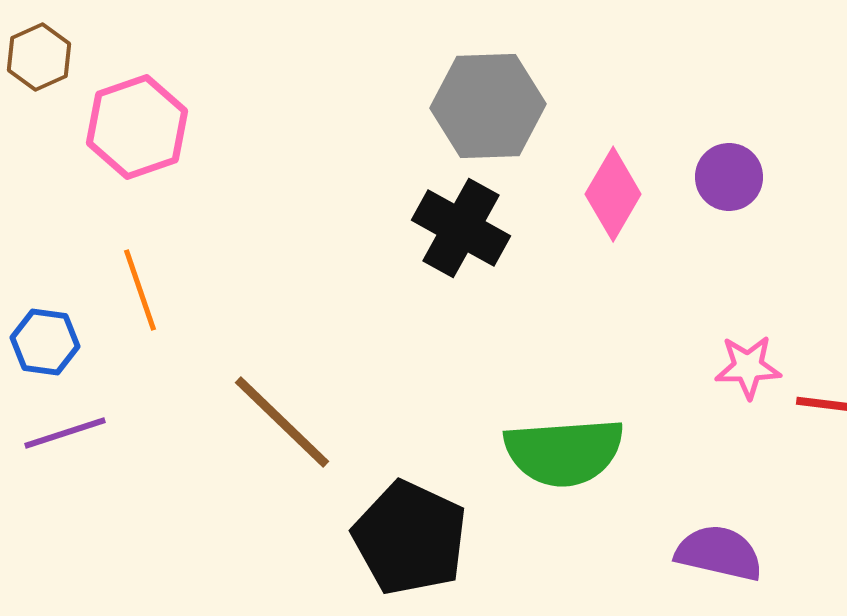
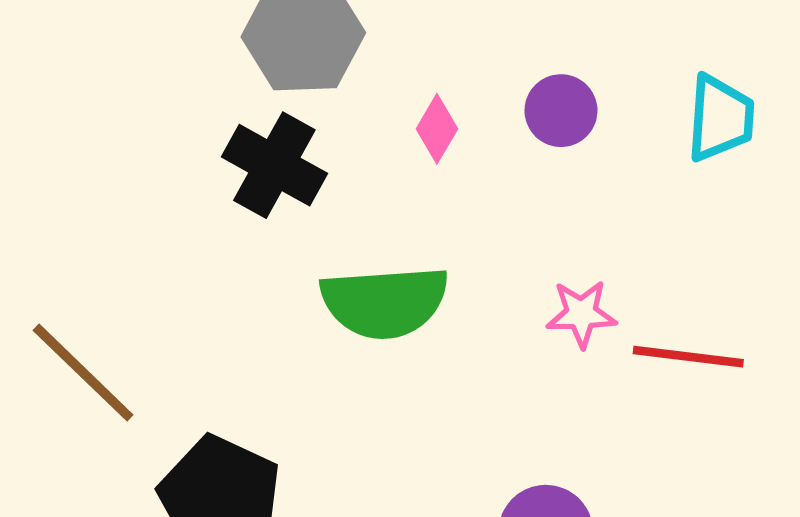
pink diamond: (613, 194) -> (437, 129), size x0.7
green semicircle: (564, 452) -> (385, 302), moved

